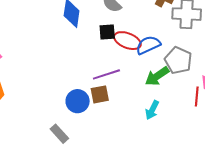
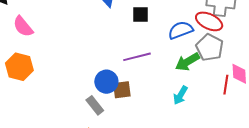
red ellipse: (127, 41) -> (209, 21), moved
brown square: (100, 94) -> (122, 90), moved
gray rectangle: (59, 134) -> (95, 105), moved

